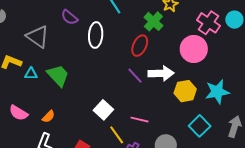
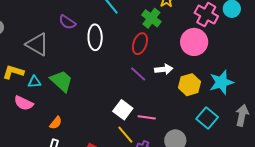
white arrow: (161, 73) -> (164, 69), size x0.7
white square: (103, 110) -> (123, 110), moved
pink semicircle: (18, 113) -> (24, 103), moved

